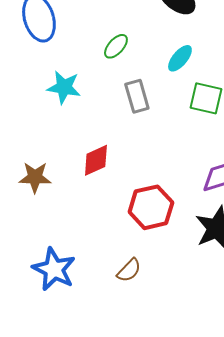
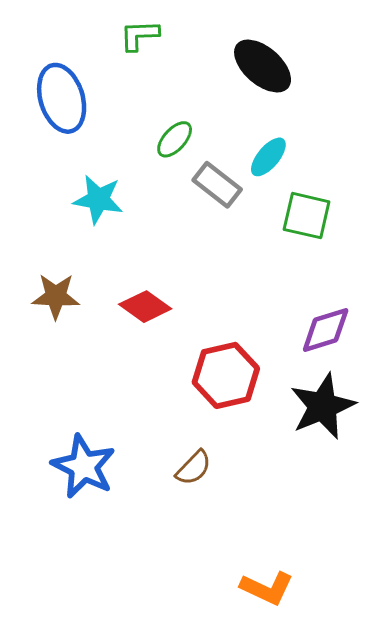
gray rectangle: (137, 96) -> (217, 185), moved, turned -36
red diamond: (96, 160) -> (145, 307), turned 60
brown star: (35, 177) -> (56, 296), moved

